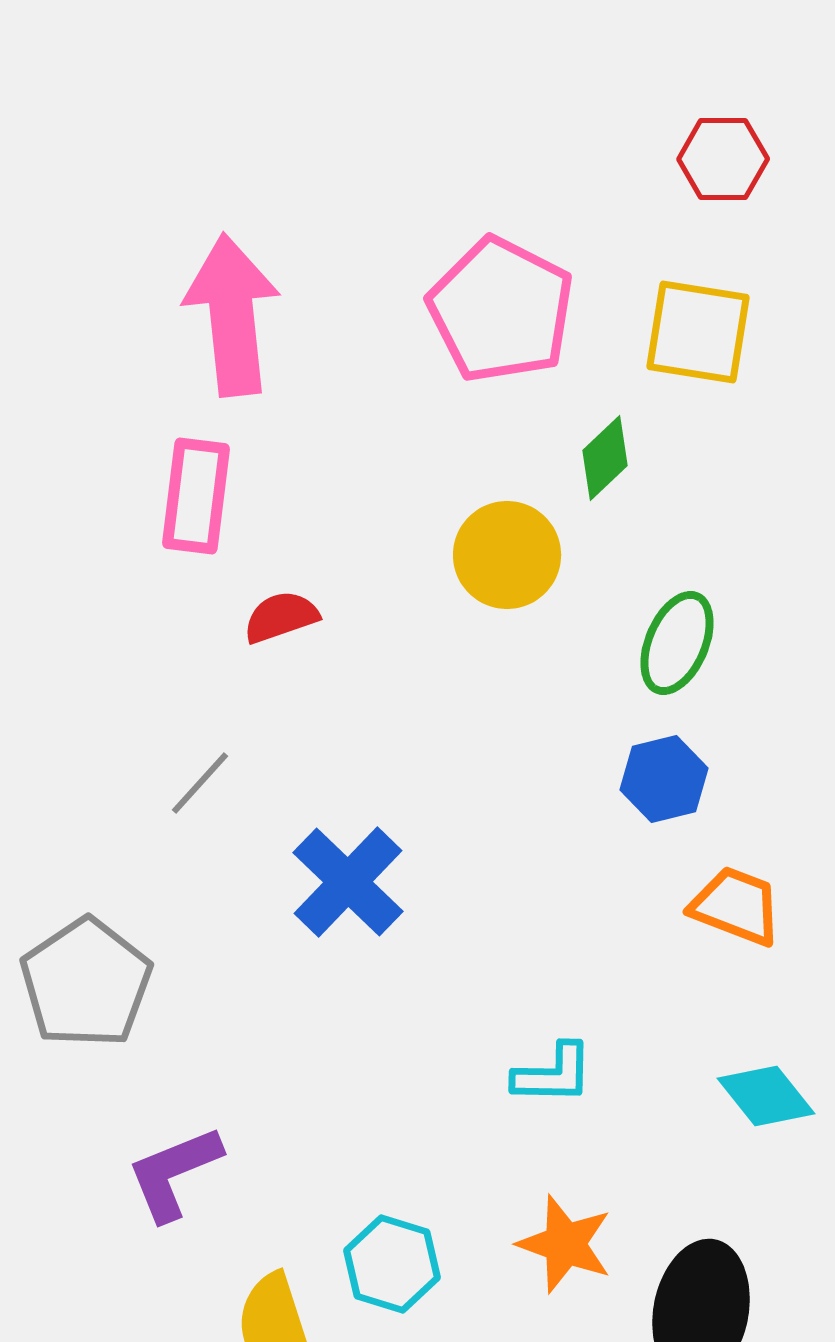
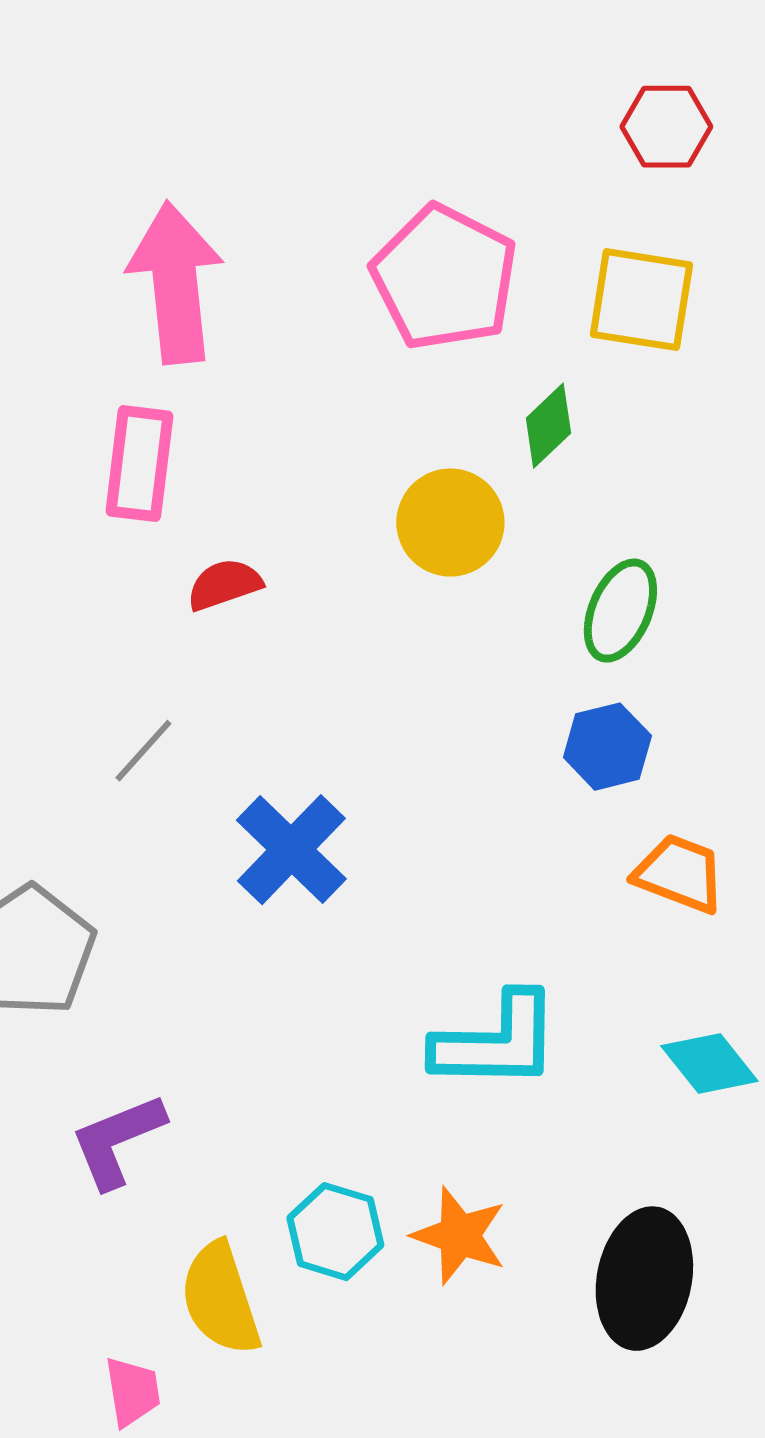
cyan L-shape: (553, 1074) -> (496, 1042), size x1.6
orange star: (565, 1244) -> (459, 1236), moved

